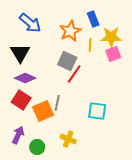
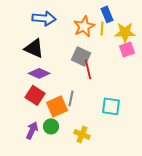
blue arrow: (30, 23) -> (44, 18), turned -35
yellow line: (90, 45) -> (102, 28), moved
black triangle: (20, 53) -> (34, 48), turned -35
red line: (74, 74) -> (88, 69), turned -48
green circle: (37, 147) -> (51, 126), moved

